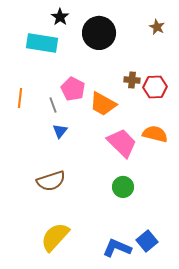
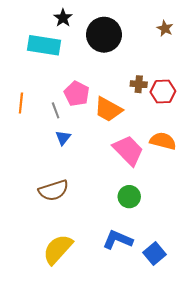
blue L-shape: (117, 248) -> (118, 240), moved

